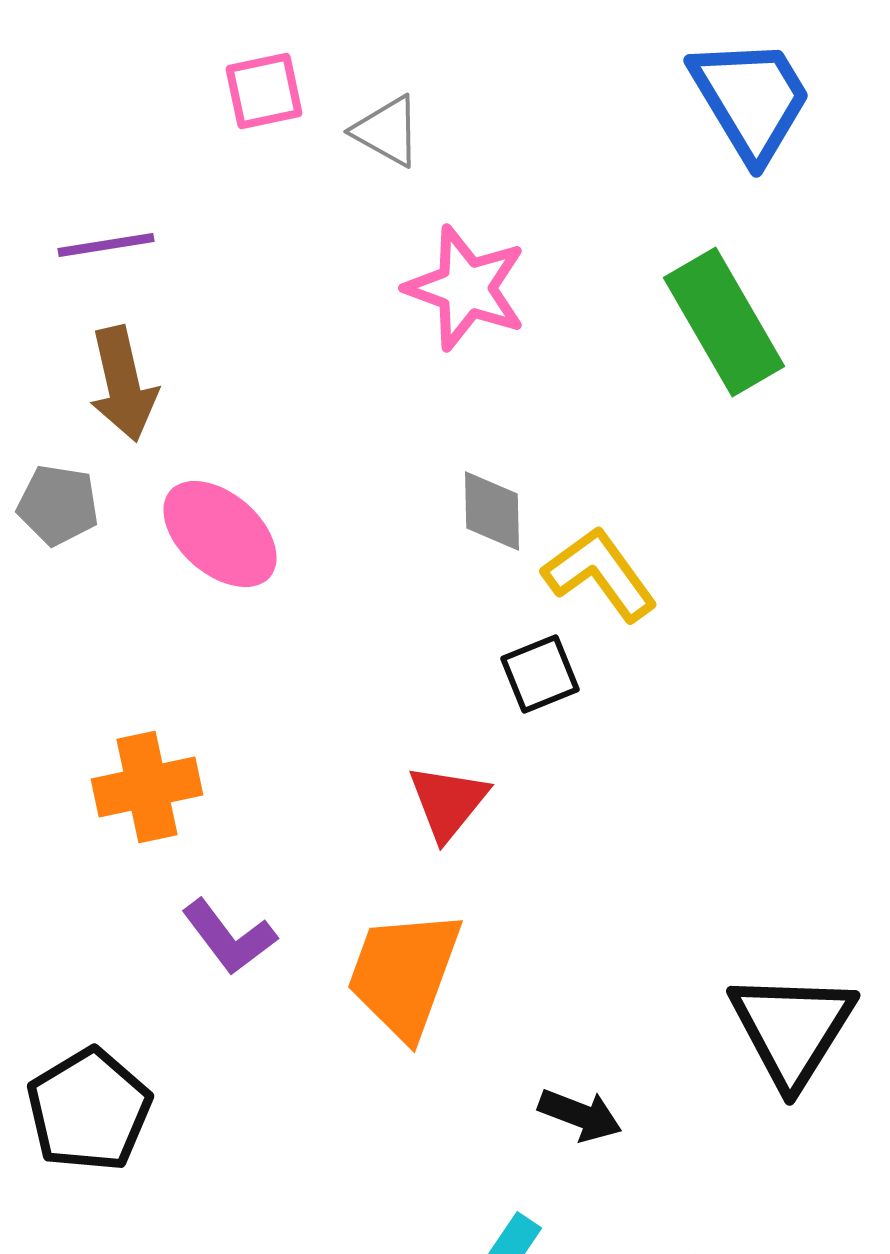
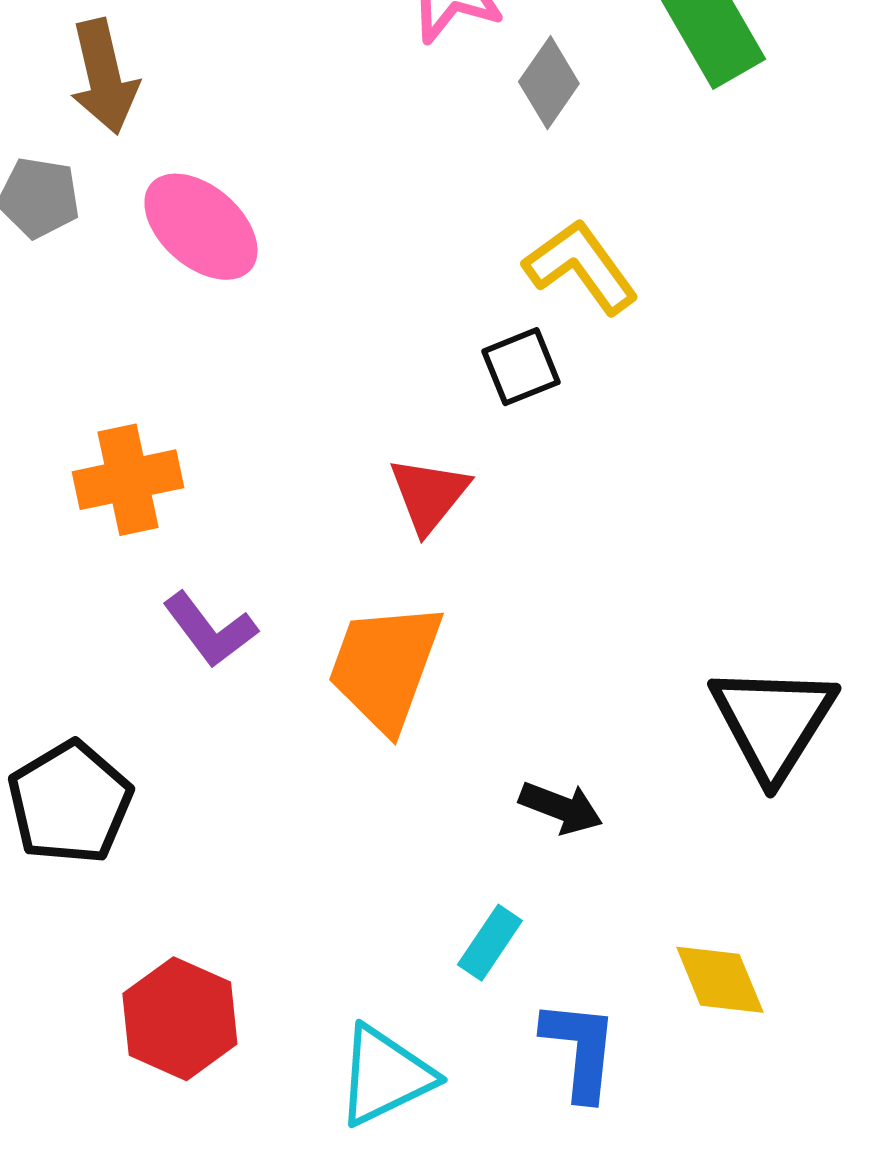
gray diamond: (492, 511) -> (549, 83), moved, turned 36

